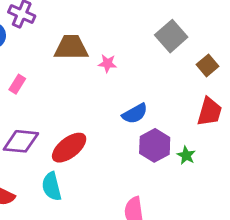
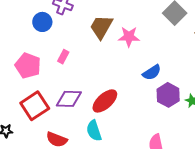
brown trapezoid: (71, 48) -> (101, 27), turned -56
pink star: (107, 63) -> (129, 37), size x1.5

